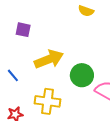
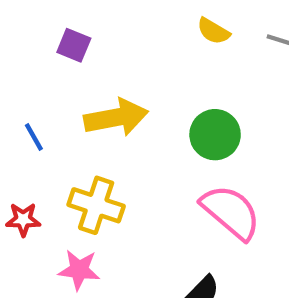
green circle: (82, 75) -> (215, 135), moved

